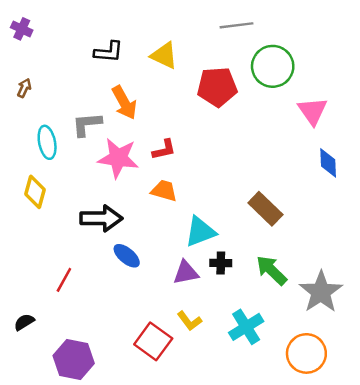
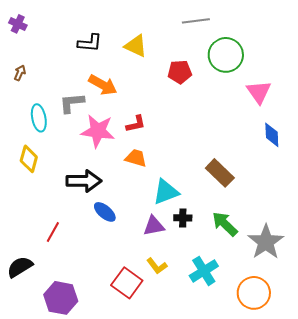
red pentagon: (217, 87) -> (180, 72), size x0.7
orange arrow: (124, 103) -> (103, 85), turned -32
black semicircle: (24, 322) -> (20, 267), size x1.5

